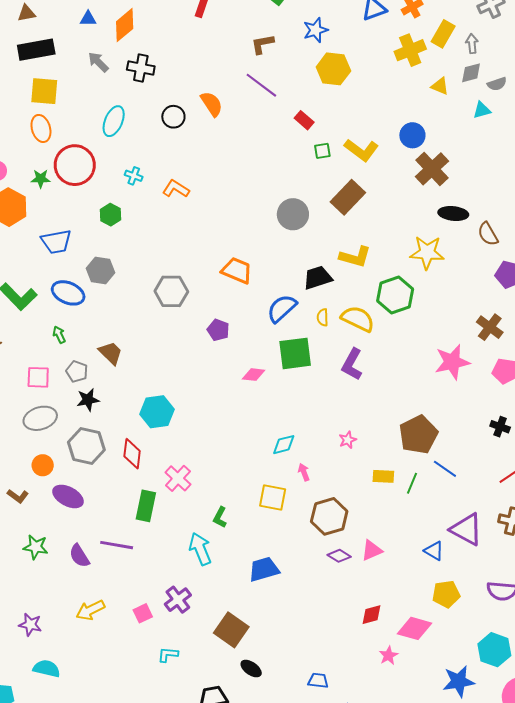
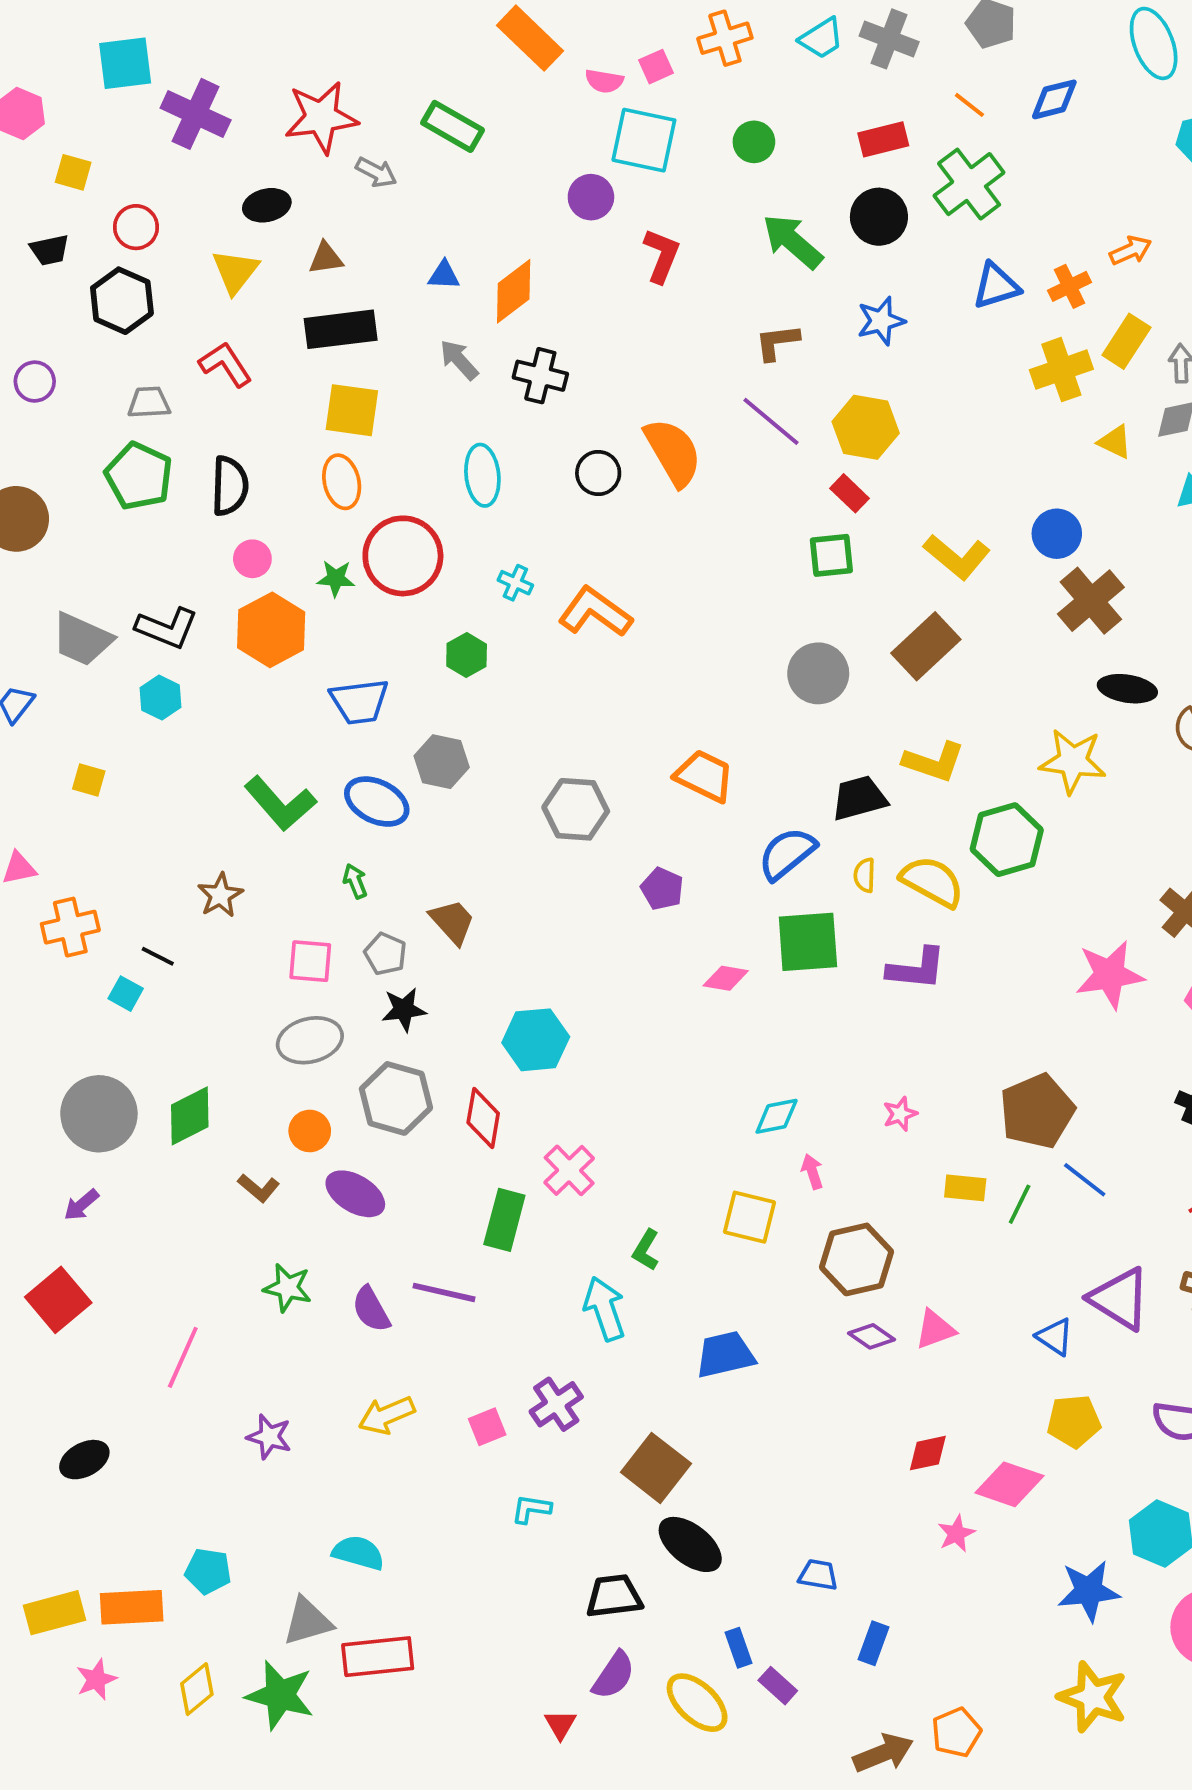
yellow hexagon: (333, 69) -> (866, 427), moved
orange semicircle: (212, 104) -> (673, 452), size x1.4
cyan ellipse: (114, 121) -> (482, 475), turned -32
green square: (322, 151) -> (831, 555), moved, size x1.4
orange L-shape: (176, 189) -> (595, 612), size x1.4
purple L-shape: (352, 364) -> (917, 969), turned -116
cyan semicircle: (47, 669) -> (358, 1553), moved
black ellipse: (251, 669) -> (690, 1544), size x1.6

